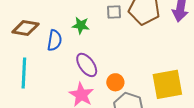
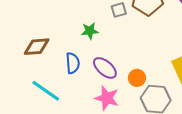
blue semicircle: (54, 40) -> (73, 63), moved
cyan line: (24, 73) -> (46, 91), turned -44

